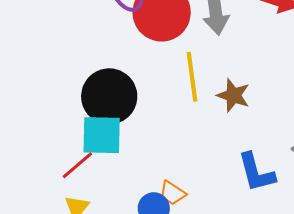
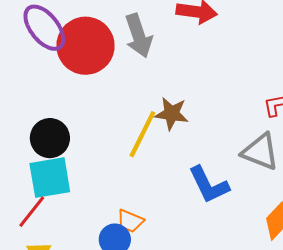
yellow line: (192, 77) -> (142, 134), moved, turned 45
black circle: (109, 96) -> (50, 138), size x0.7

